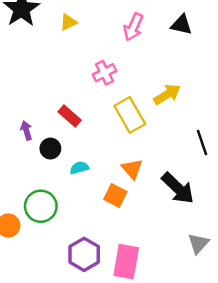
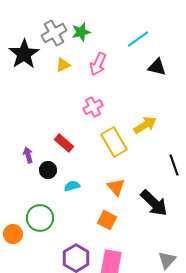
pink arrow: (133, 27) -> (98, 64), moved
orange square: (115, 195) -> (107, 220), moved
gray triangle: (198, 244) -> (167, 260), moved

